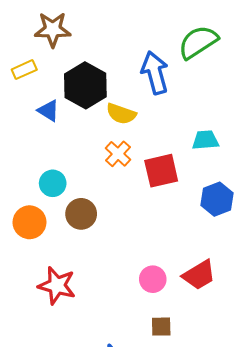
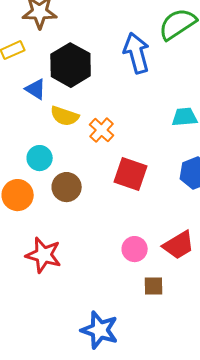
yellow semicircle: (121, 114) -> (65, 116), moved
red square: (161, 171) -> (131, 174), moved, turned 32
brown square: (161, 327) -> (154, 286), moved

